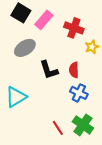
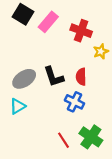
gray ellipse: (25, 48) -> (24, 79), moved
blue cross: (79, 93) -> (74, 102), moved
cyan triangle: (16, 97) -> (18, 106), size x0.7

